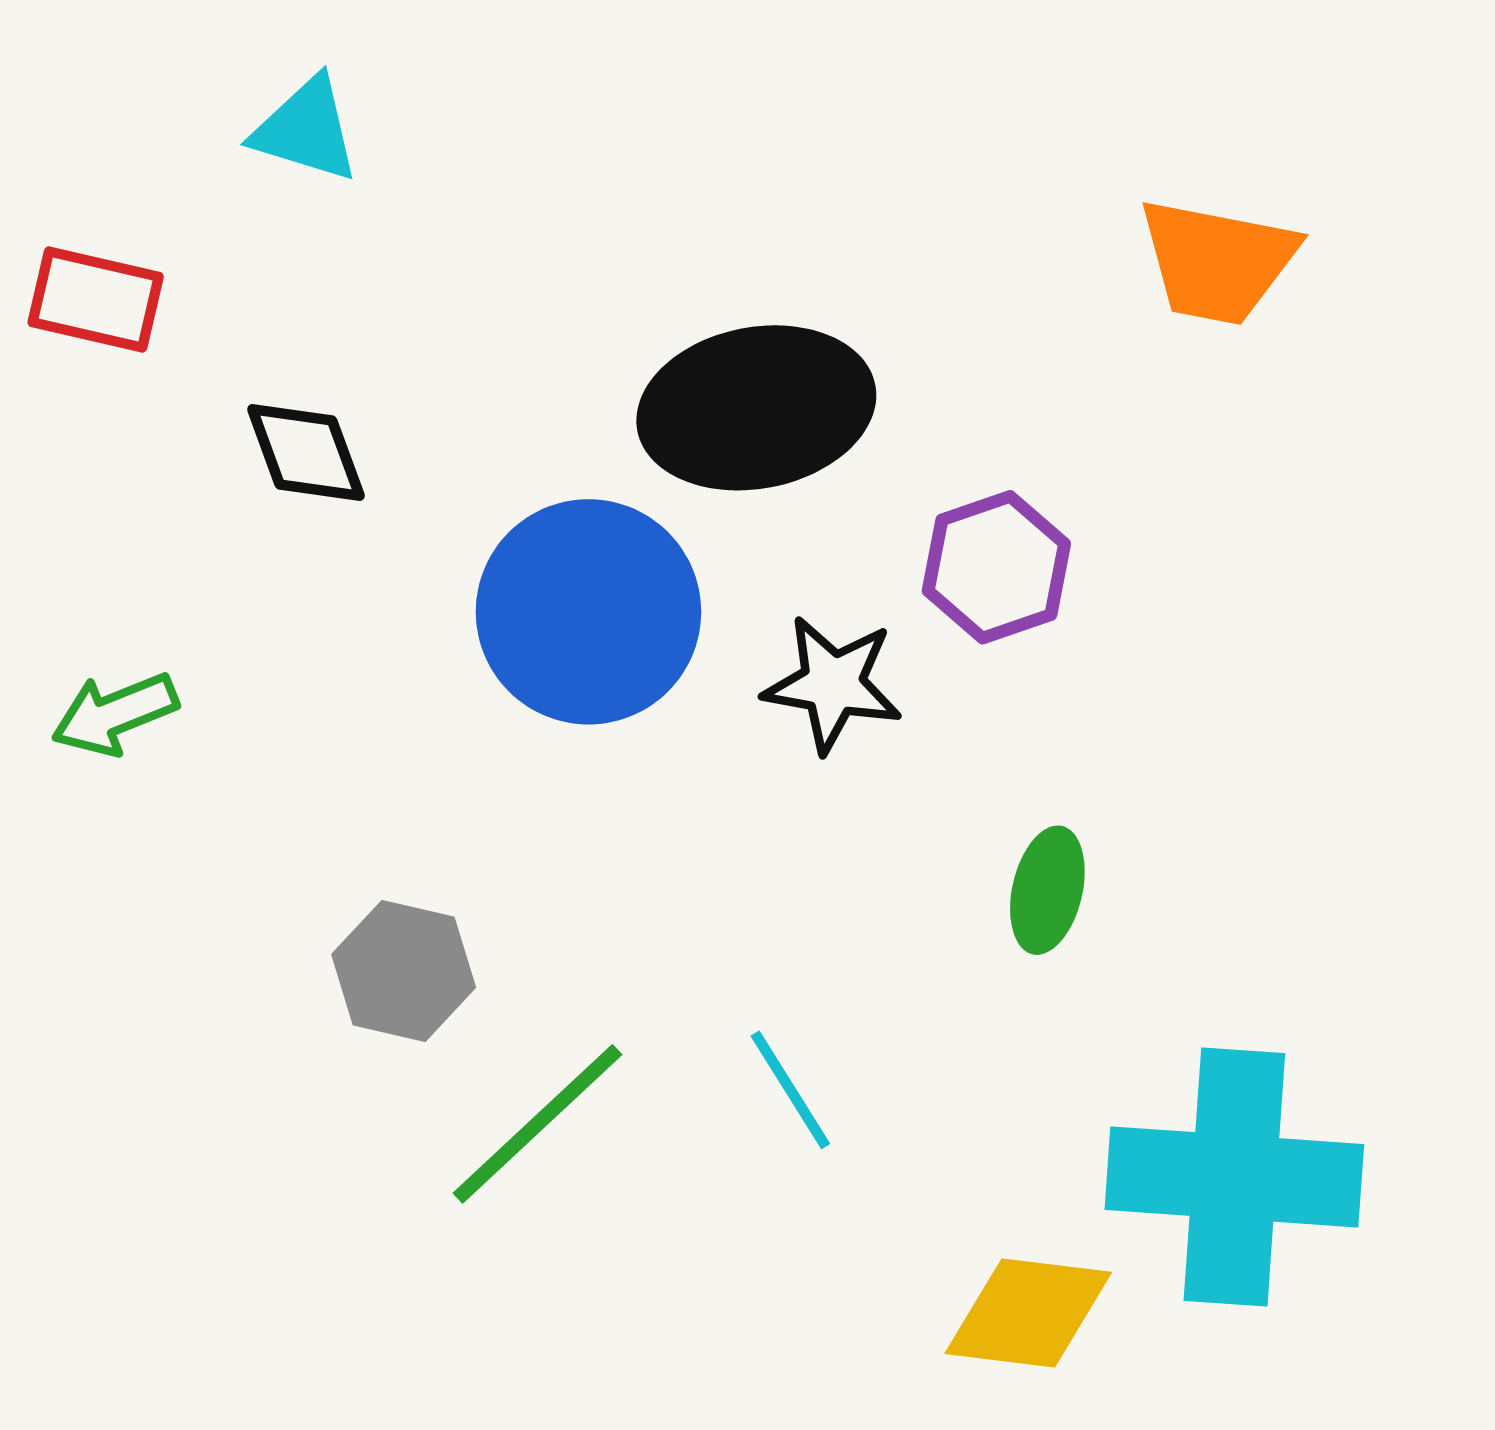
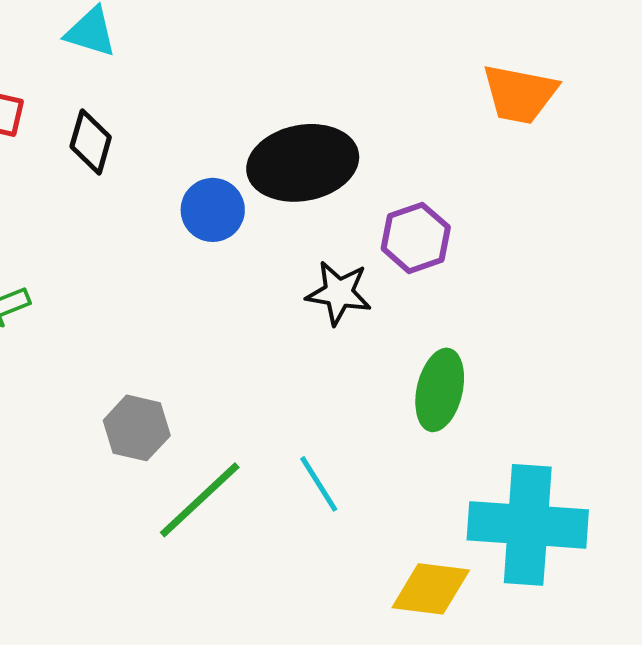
black diamond: (306, 453) -> (91, 142), moved, turned 36
blue circle: (588, 612) -> (213, 210), moved, size x0.6
green ellipse: (1047, 890) -> (440, 390), size x1.4

